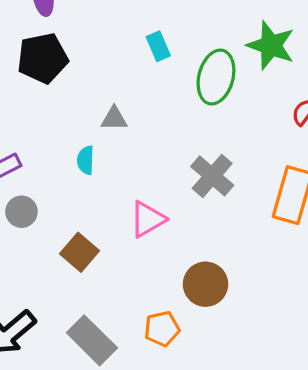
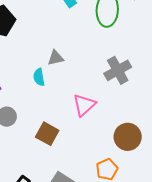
gray triangle: (114, 118) -> (56, 58), moved
gray cross: (212, 176) -> (118, 70), turned 32

